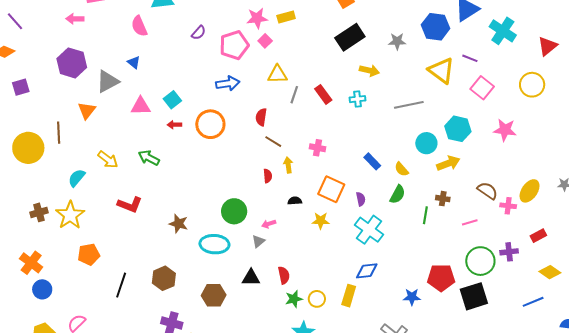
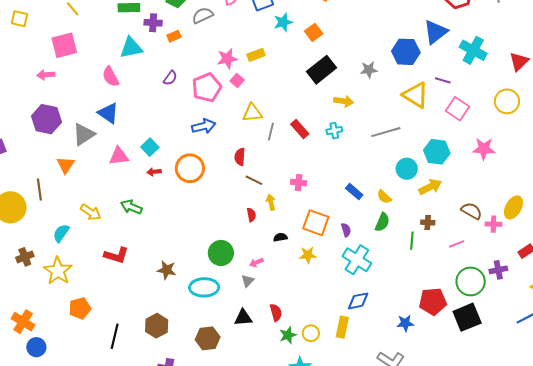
blue triangle: (134, 62) -> (108, 113), size x1.6
brown cross: (39, 212) -> (25, 257), moved

